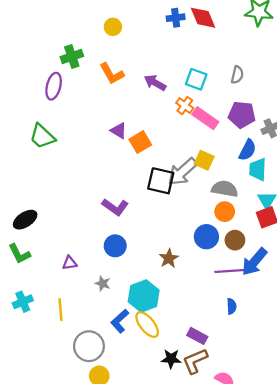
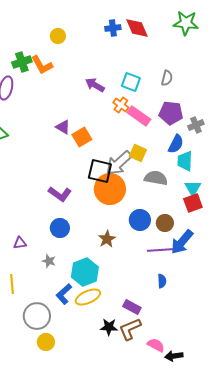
orange L-shape: (112, 74) -> (42, 65), moved
orange circle: (225, 212) -> (110, 189), moved, size x1.8
yellow ellipse: (147, 325) -> (88, 297), turned -75

